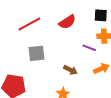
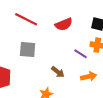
red line: (29, 24) -> (26, 19), turned 45

